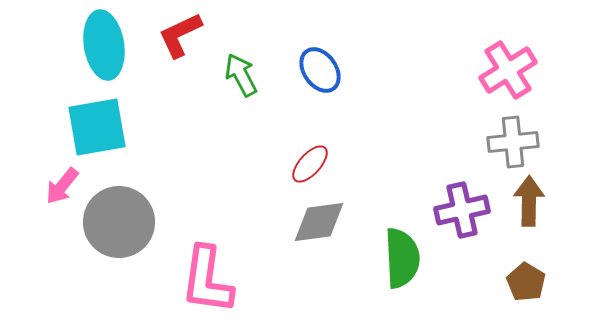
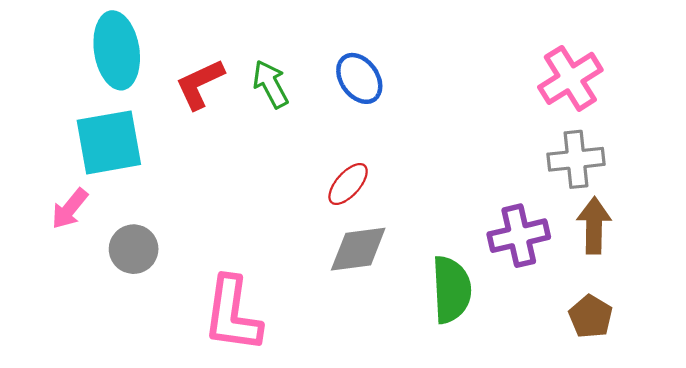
red L-shape: (180, 35) -> (200, 84), moved
gray circle: (119, 222) -> (134, 249), size x0.6

